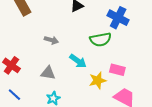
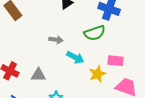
gray arrow: (51, 40) -> (56, 40), moved
gray triangle: (48, 73) -> (38, 75), moved

